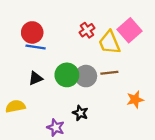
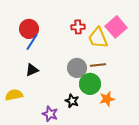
red cross: (87, 30) -> (78, 27), turned 32
blue line: (36, 47) -> (32, 42), turned -66
green circle: (67, 75) -> (90, 84), moved
orange star: (135, 100) -> (107, 99), moved

